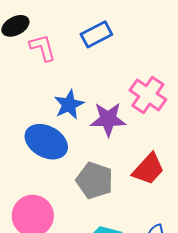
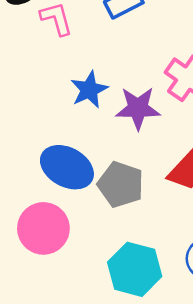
blue ellipse: (46, 142) -> (67, 167), moved

